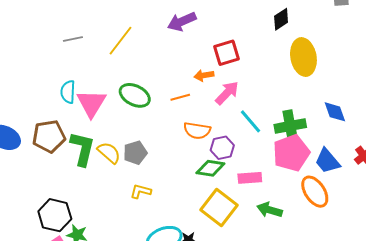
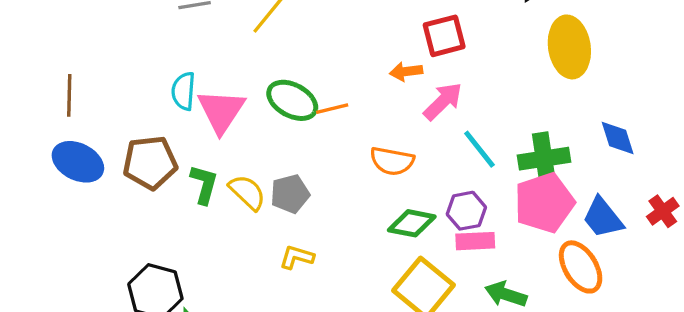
orange line: (180, 97) -> (332, 109), moved
purple hexagon: (222, 148) -> (466, 211), moved
green L-shape: (82, 149) -> (204, 184), size x0.7

